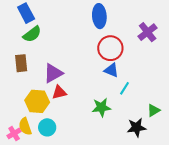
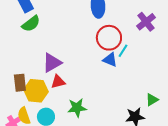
brown rectangle: (21, 63) -> (20, 83), moved
cyan line: (124, 88) -> (123, 51), moved
green star: (101, 107) -> (77, 108), moved

